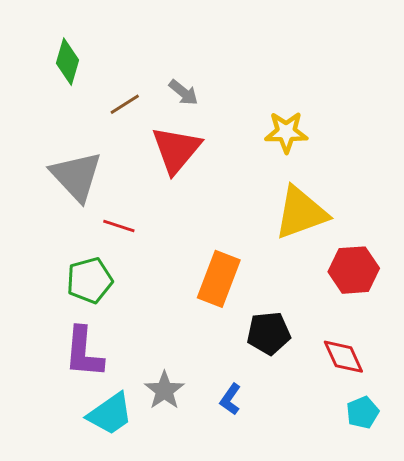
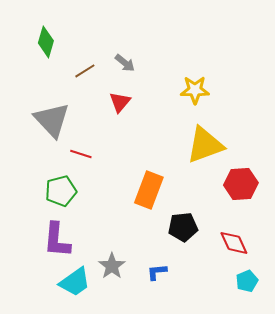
red triangle: (176, 150) -> (120, 102), size x0.6
blue L-shape: (230, 399) -> (157, 272), turned 50

